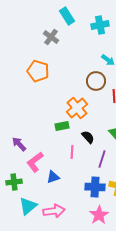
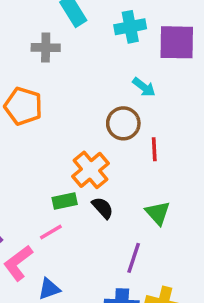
gray cross: (51, 37) -> (46, 48), turned -35
black semicircle: (88, 137) -> (103, 208), moved
pink line: (72, 152) -> (51, 232), moved, turned 56

